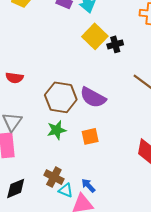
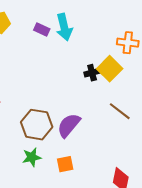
yellow square: (95, 36) -> (110, 69), moved
purple semicircle: (93, 97) -> (69, 125), turned 100

